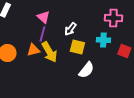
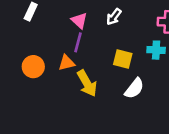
white arrow: (70, 29) -> (114, 17), moved
yellow arrow: (49, 52) -> (87, 83), moved

